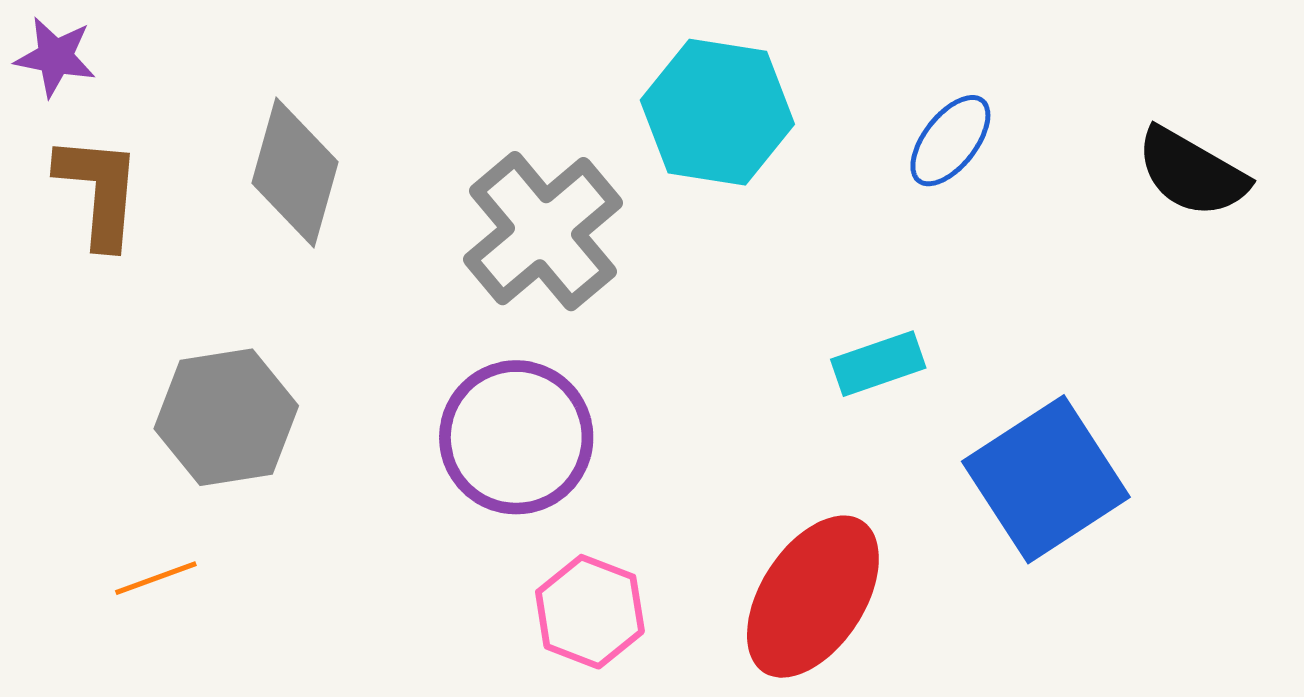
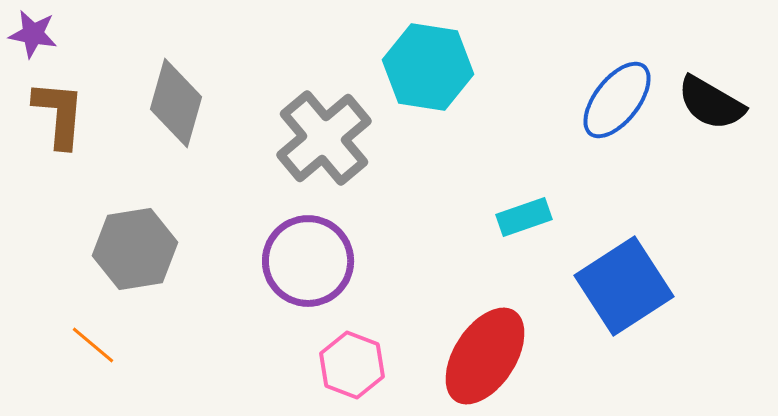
blue ellipse: (950, 141) -> (617, 100), moved, size x1.4
orange line: (156, 578) -> (93, 345), turned 60

